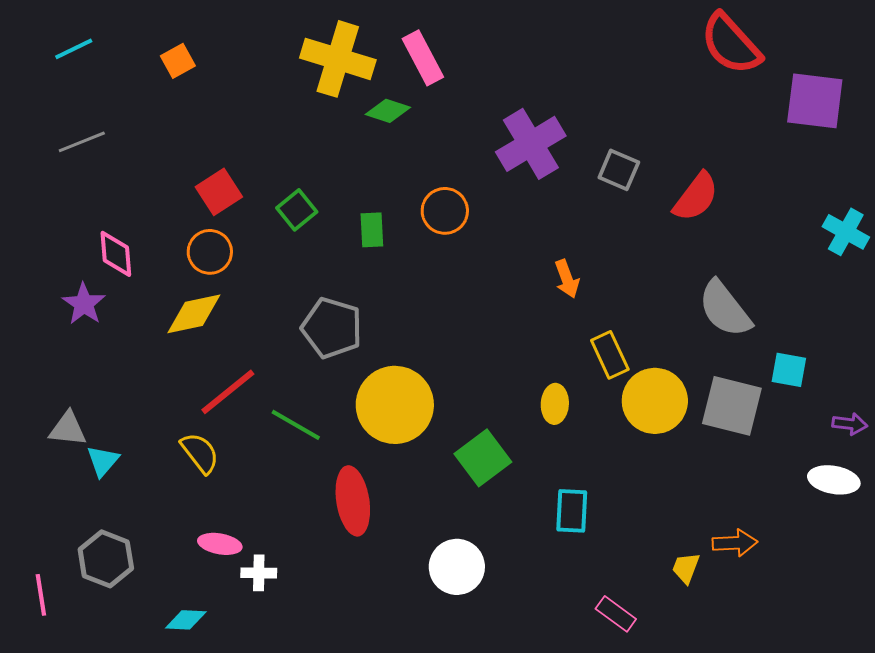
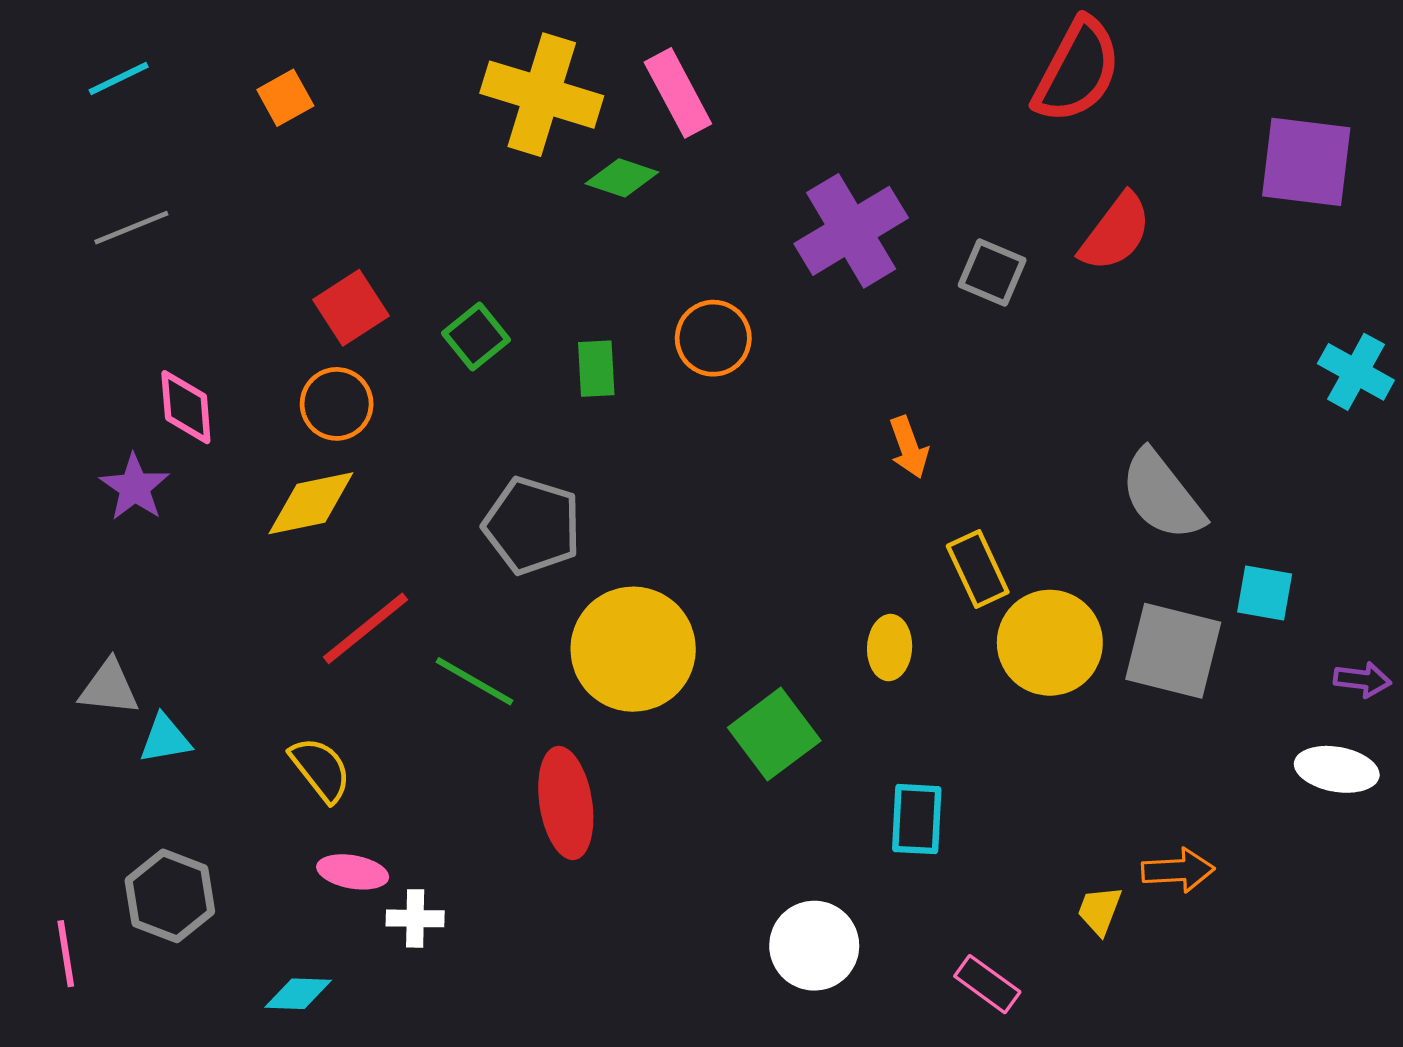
red semicircle: (731, 44) -> (1077, 71), moved, turned -110
red semicircle: (696, 197) -> (1116, 232), moved
yellow semicircle: (200, 453) -> (321, 769), moved
cyan triangle: (103, 461) -> (165, 739), turned 39
white circle: (457, 567) -> (814, 946), moved

